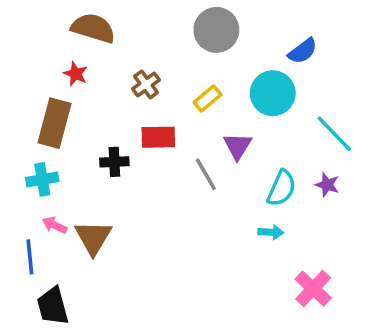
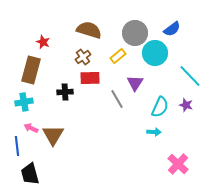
brown semicircle: (93, 28) -> (89, 30), moved
gray circle: (216, 30) -> (135, 33), moved
brown cross: (146, 84) -> (83, 57), moved

